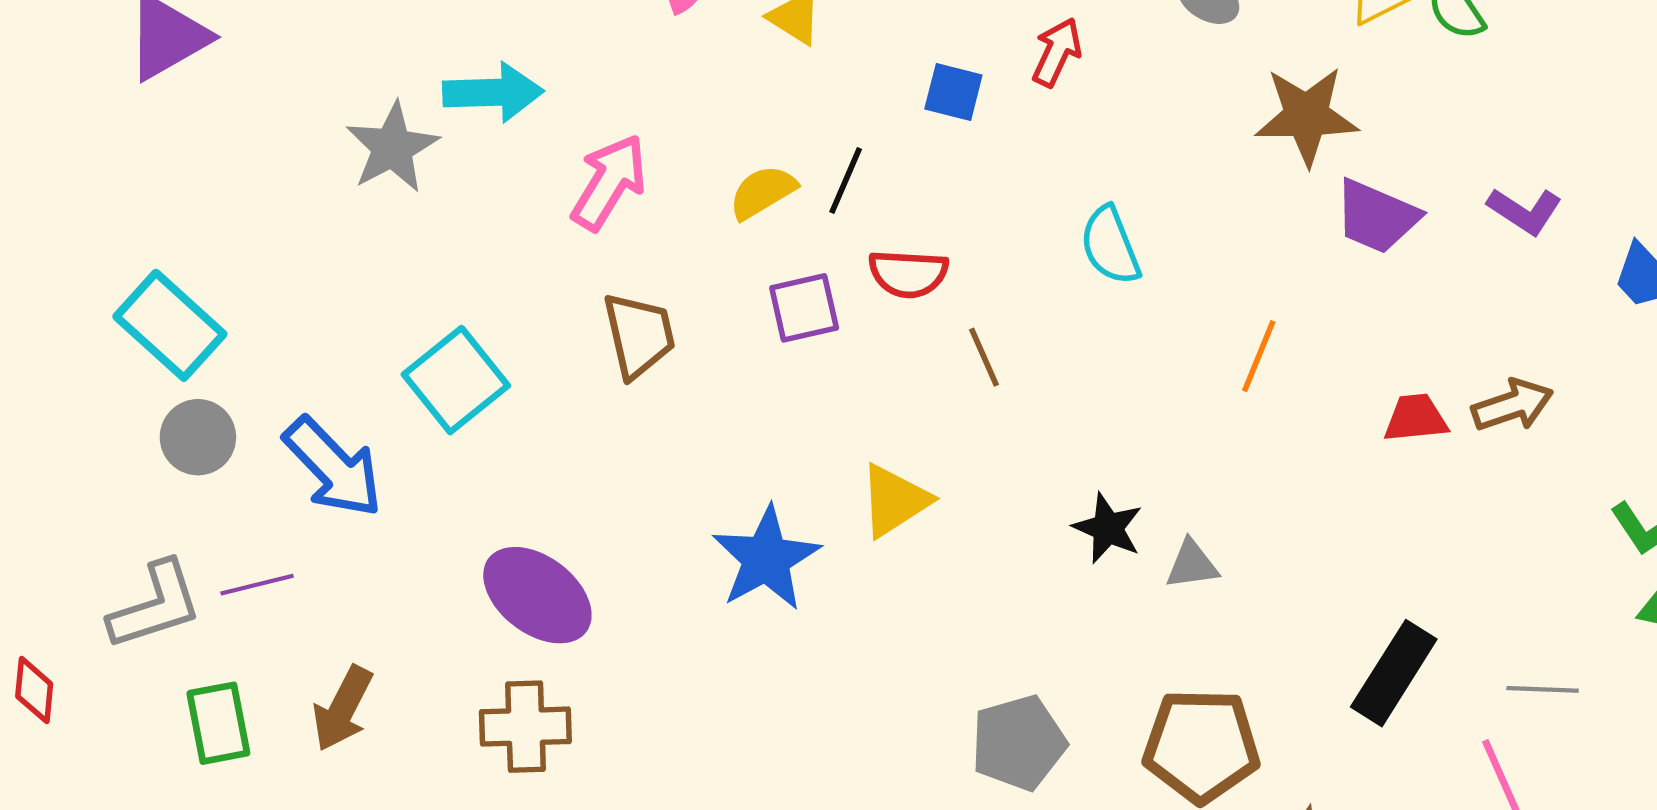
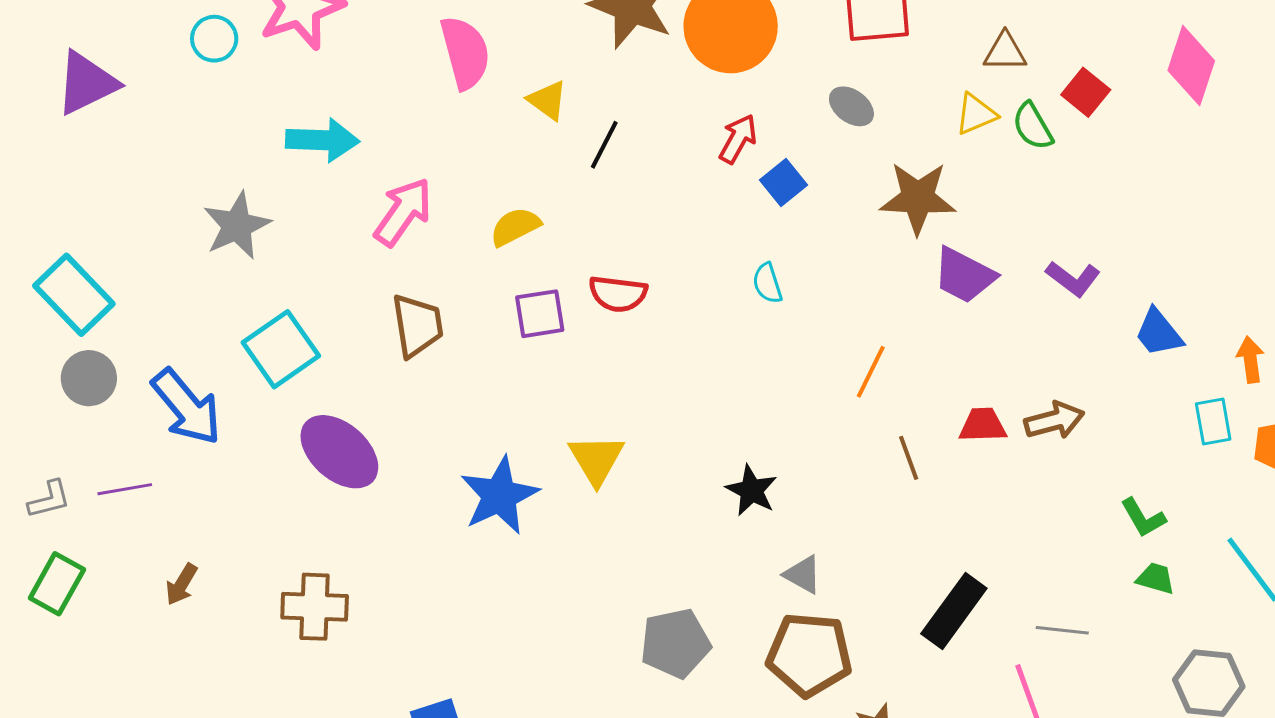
blue square: (953, 92) -> (784, 183), moved, turned 33
gray star: (392, 147) -> (237, 226), moved
black line: (846, 181) -> (604, 145), moved
cyan semicircle: (1110, 246) -> (767, 283), size x0.7
brown line: (984, 357) -> (909, 458), moved
yellow triangle: (894, 501) -> (596, 459), turned -32
gray triangle: (1192, 565) -> (803, 575), moved, turned 33
purple ellipse: (537, 595) -> (339, 452), moved
gray L-shape: (155, 605) -> (49, 499), size x0.6
brown arrow: (343, 709) -> (181, 584), size x0.7
green rectangle: (218, 723) -> (57, 584), moved, turned 36

